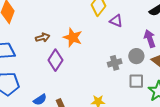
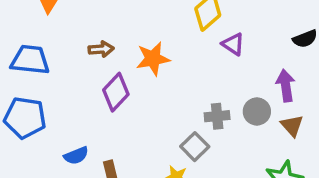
orange star: (73, 37) -> (153, 59), turned 30
gray square: (136, 81) -> (195, 147), moved, turned 35

